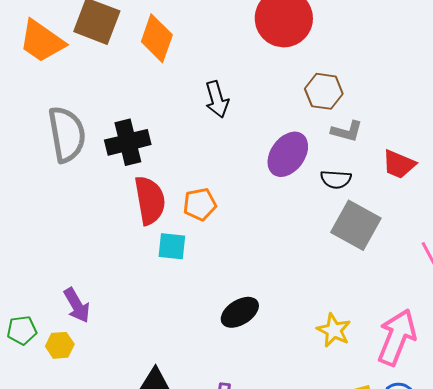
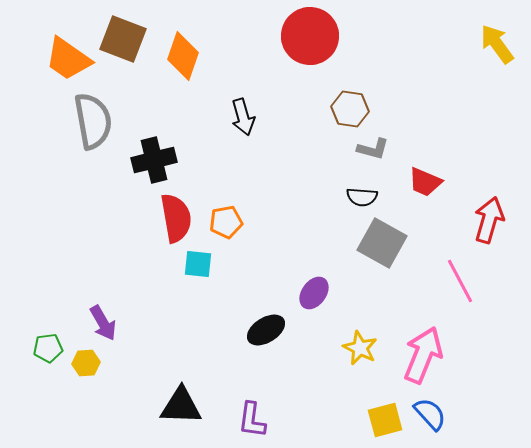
gray semicircle: (67, 134) -> (93, 121), moved
purple ellipse: (288, 154) -> (314, 293), moved, size x0.7

